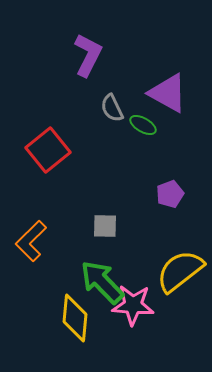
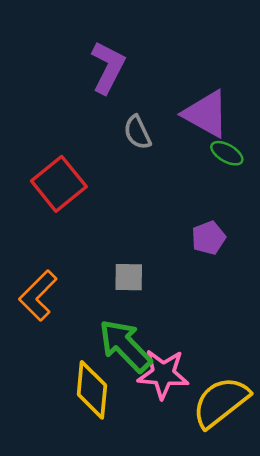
green ellipse: (143, 125) -> (227, 153), moved
yellow semicircle: (180, 271) -> (221, 402), moved

